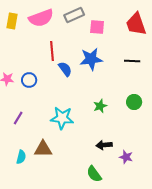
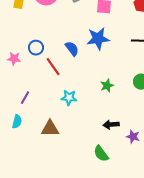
red line: (52, 51) -> (53, 67), moved, turned -30
blue circle: (29, 80) -> (36, 48), moved
cyan star: (62, 118) -> (69, 98), size x0.7
cyan semicircle: (21, 157) -> (17, 122), moved

